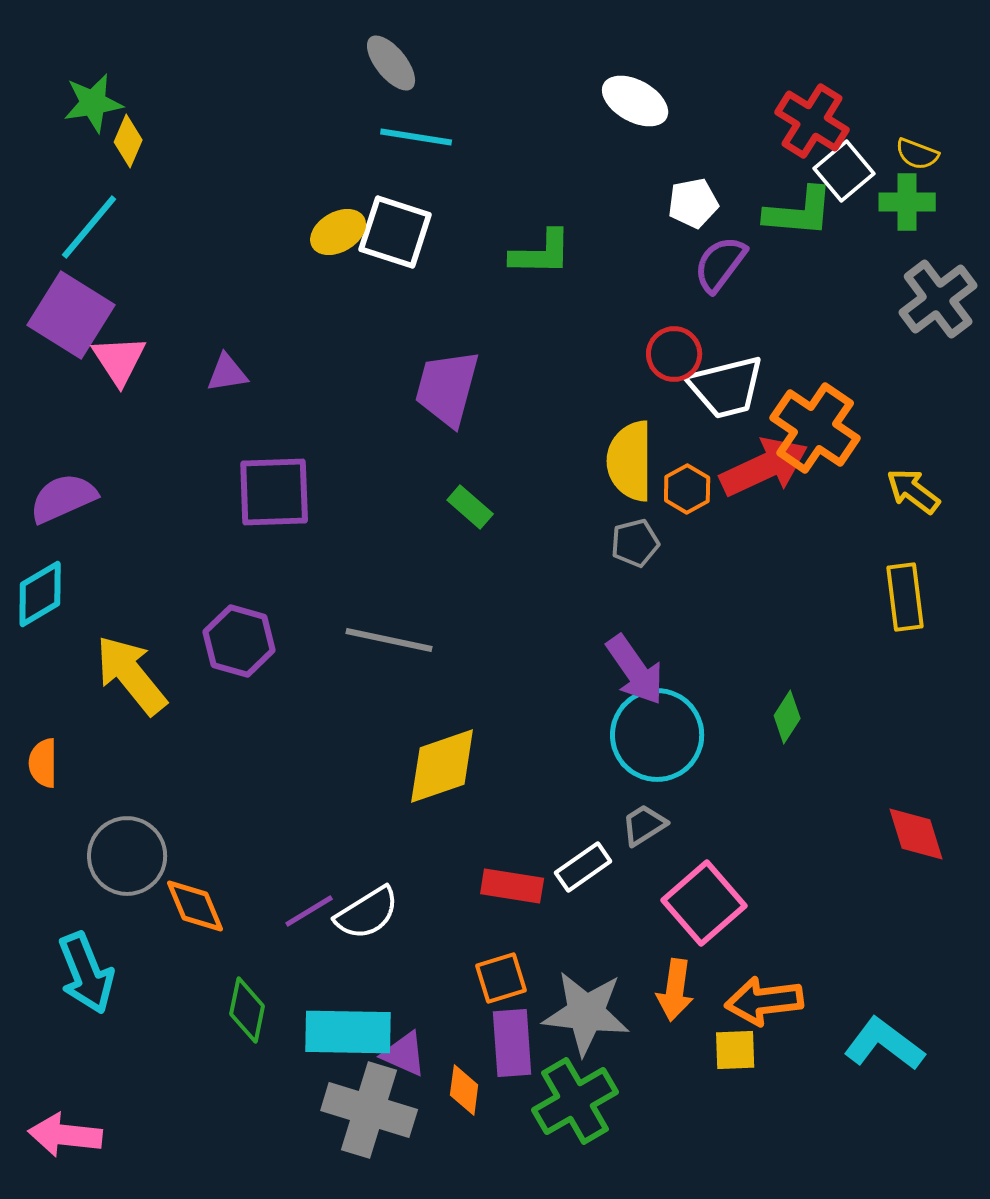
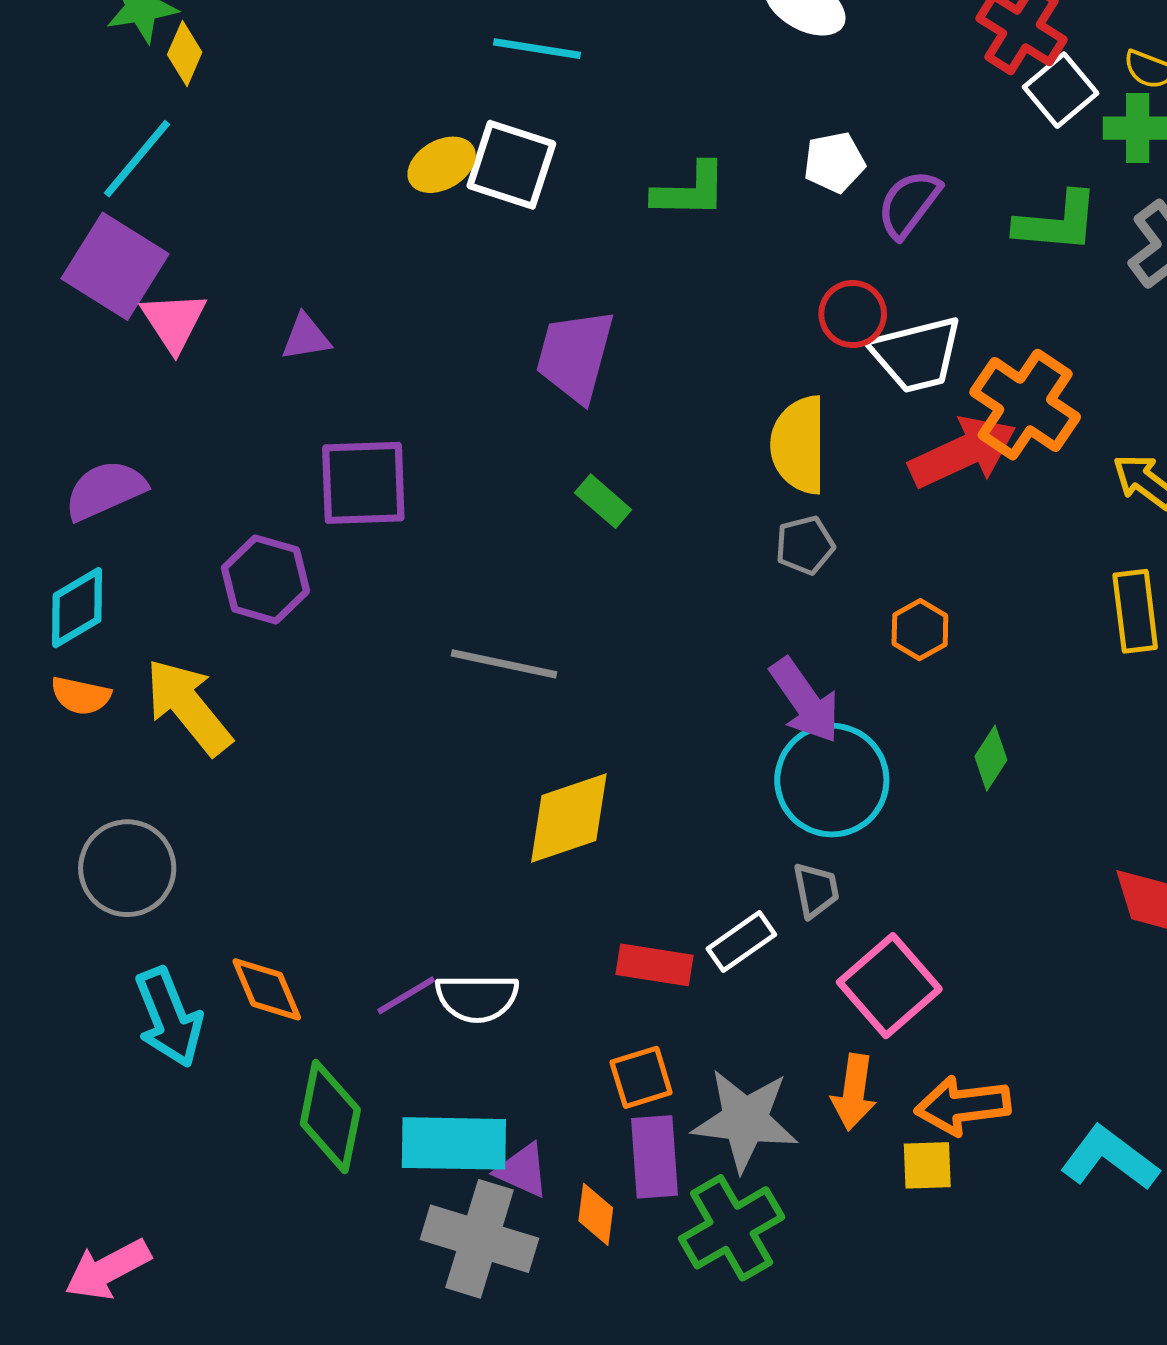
white pentagon: (693, 203) -> (834, 162), moved
green L-shape: (799, 212) -> (1057, 222), moved
orange hexagon: (687, 489) -> (920, 630), moved
purple hexagon: (239, 641) -> (265, 579), moved
orange semicircle: (43, 763) -> (81, 696), moved, turned -78
gray trapezoid: (644, 825) -> (816, 890), turned 111
gray circle: (127, 856) -> (127, 868), moved
white semicircle: (367, 913) -> (477, 998), turned 32
cyan arrow: (86, 973) -> (169, 1017), moved
green diamond: (247, 1010) -> (330, 1116), size x1.4
pink arrow: (65, 1135) -> (108, 1269), turned -34

